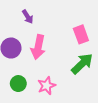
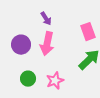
purple arrow: (28, 17) -> (46, 19), moved

